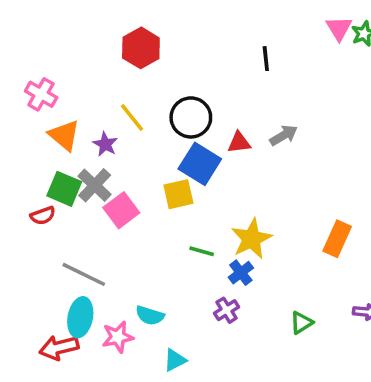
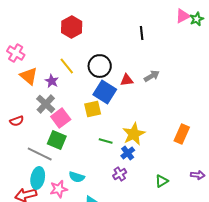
pink triangle: (339, 28) -> (183, 16), turned 35
green square: (64, 189) -> (57, 140), moved

